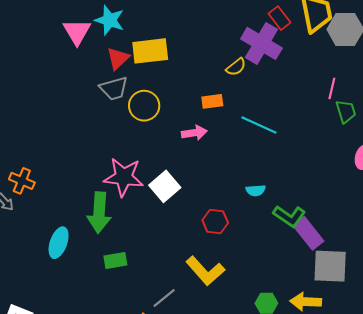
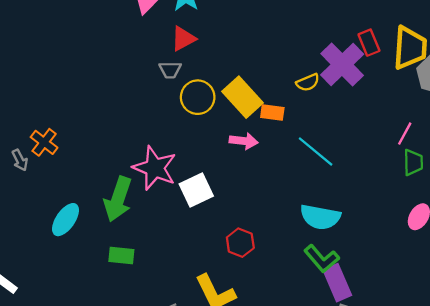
yellow rectangle: (150, 51) -> (242, 97), moved, turned 39
gray trapezoid: (114, 88) -> (170, 70), size x0.7
cyan semicircle: (256, 190) -> (320, 217), moved, size x1.8

